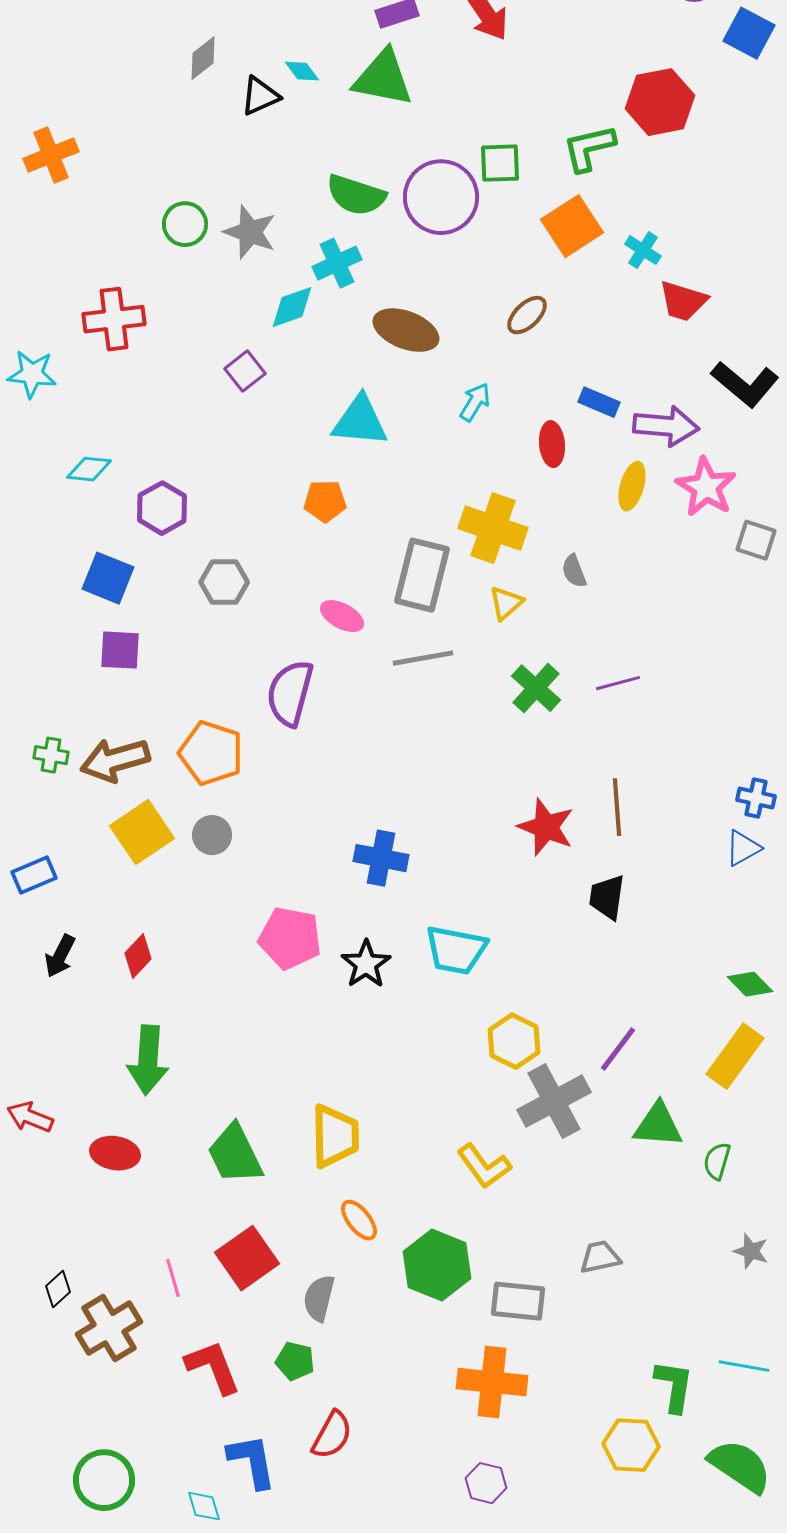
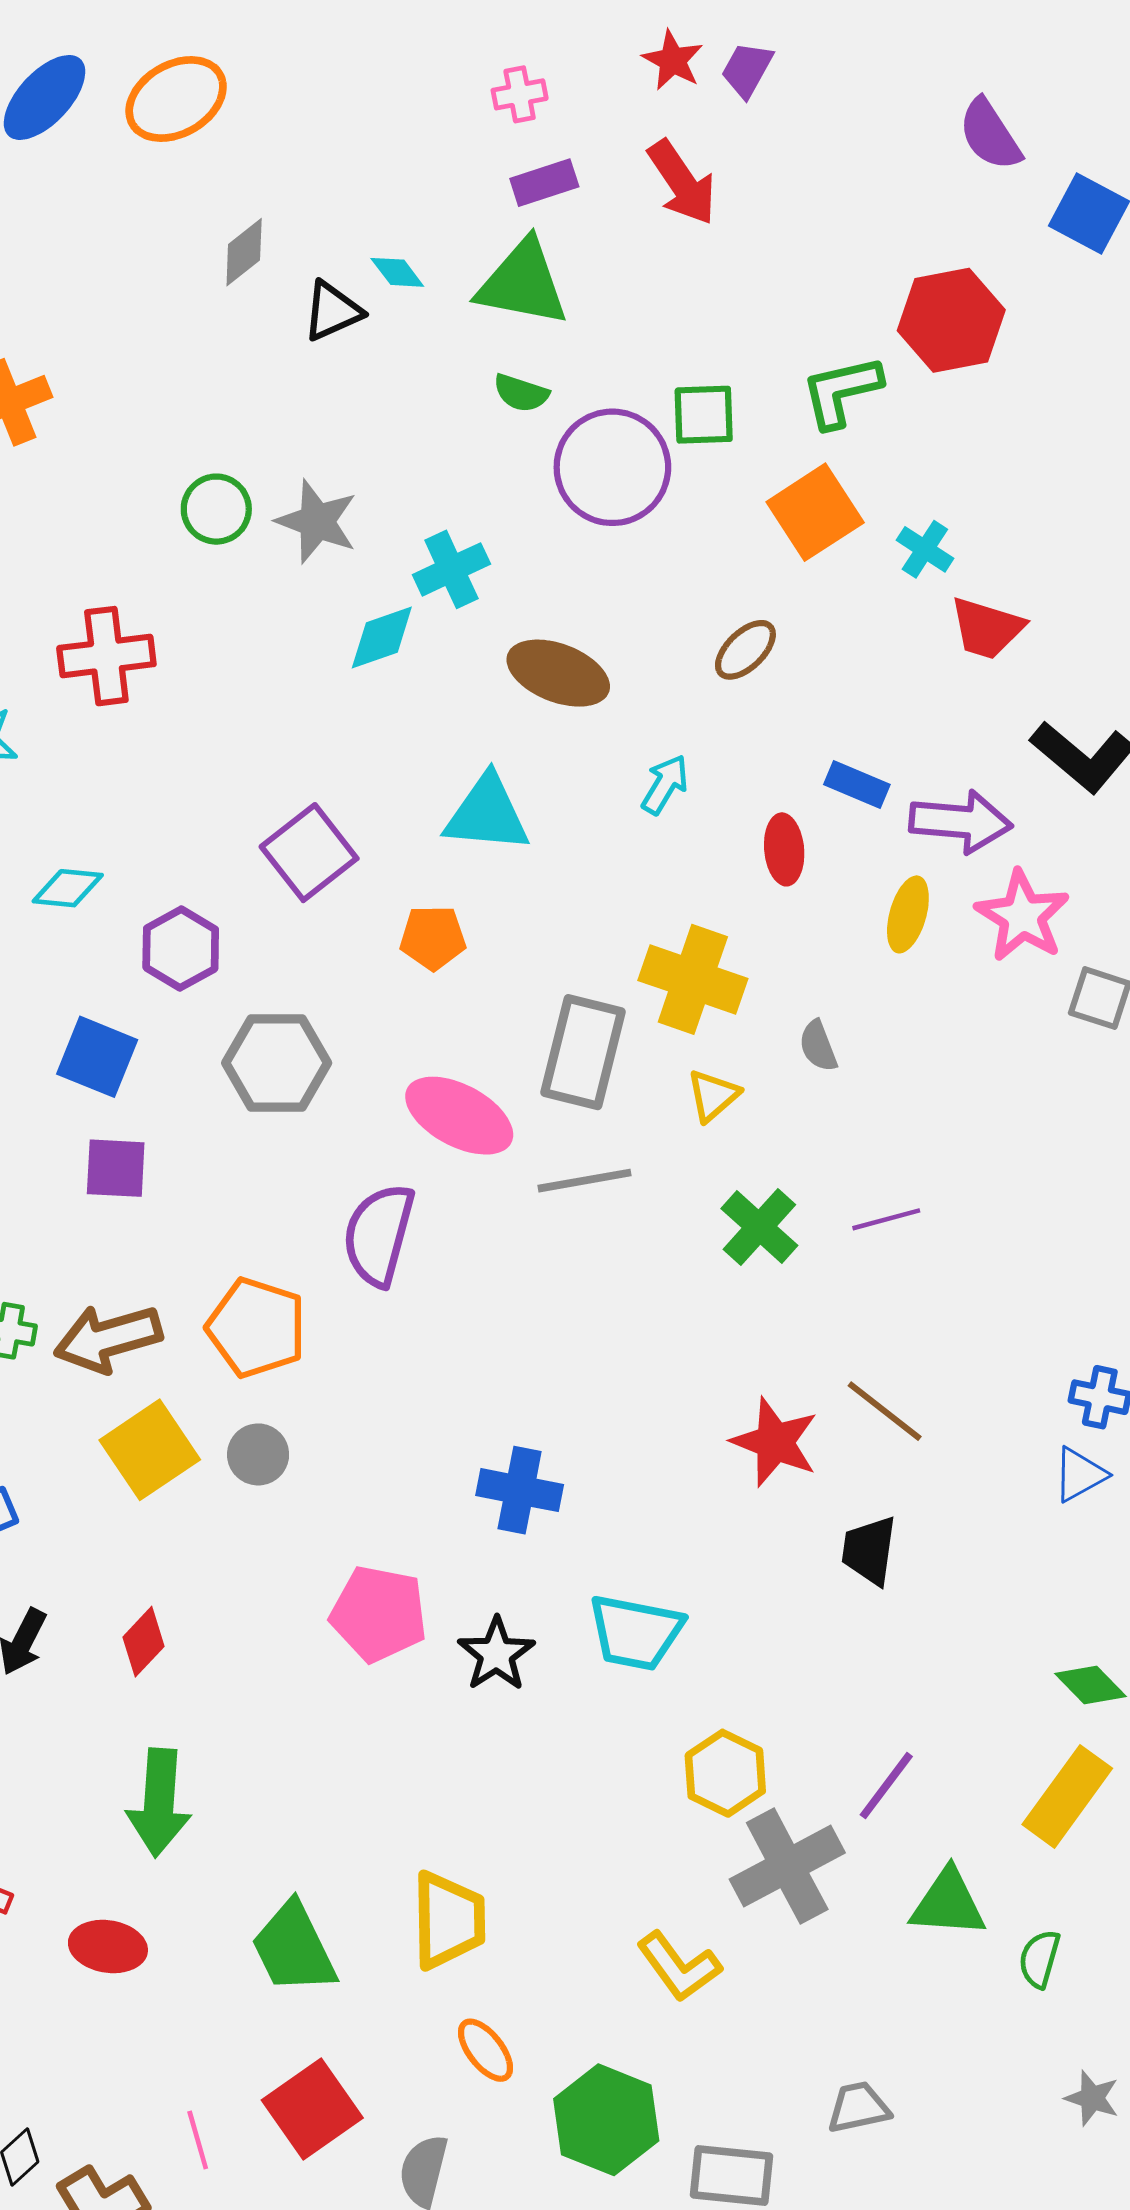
green semicircle: (356, 195) -> (521, 393), moved, size x0.6
purple square: (245, 371) -> (309, 853), moved, size x1.5
gray hexagon: (224, 582) -> (277, 1063), size x1.4
pink ellipse: (342, 616) -> (459, 1116), size x1.6
brown line: (617, 807) -> (885, 1411), turned -48

